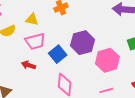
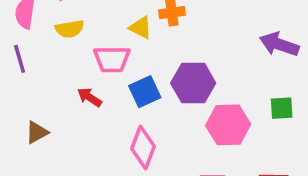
yellow triangle: (32, 20) -> (141, 28), moved

